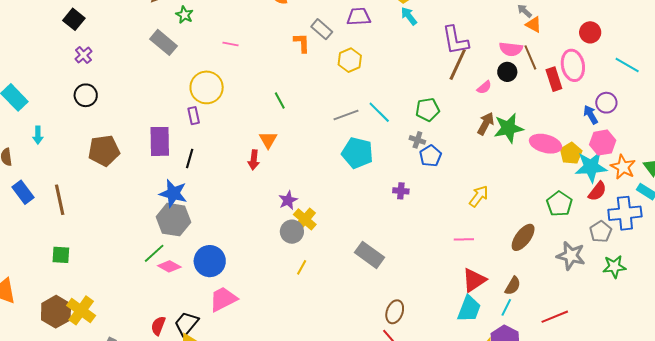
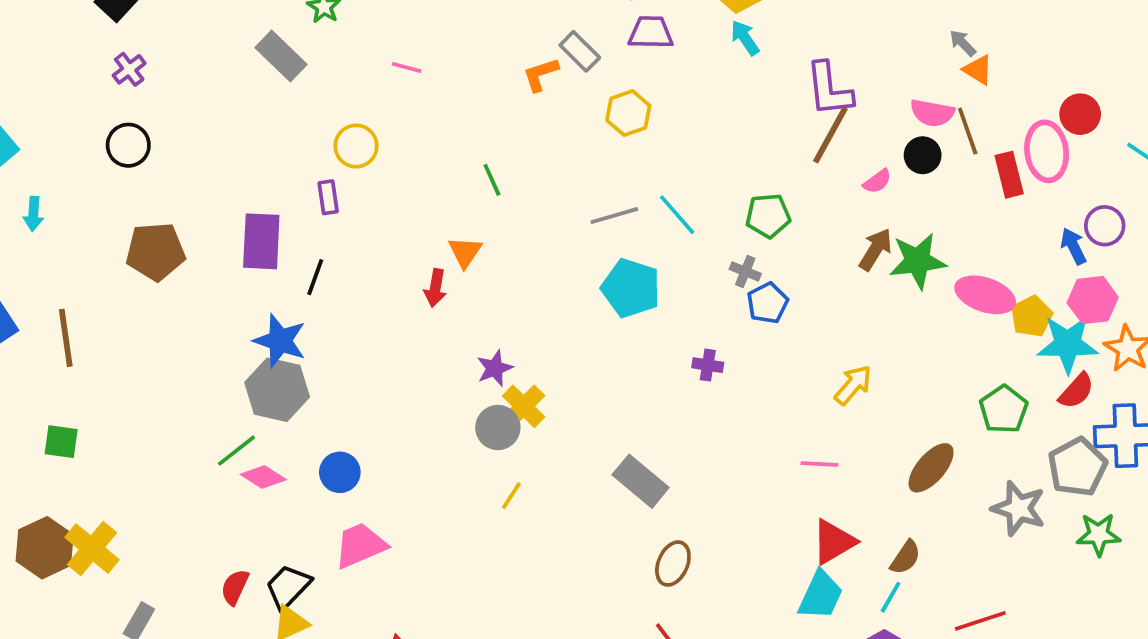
red circle: (590, 32) -> (1080, 114), moved
orange L-shape: (302, 43) -> (541, 74), turned -110
yellow circle: (207, 87) -> (356, 146), size x0.7
gray pentagon: (601, 232) -> (1077, 467), size x1.4
blue circle: (210, 261) -> (340, 472), size x0.7
brown ellipse: (395, 312) -> (673, 564), moved

